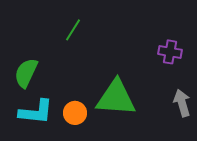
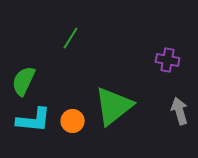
green triangle: (116, 98) -> (114, 106), turned -42

